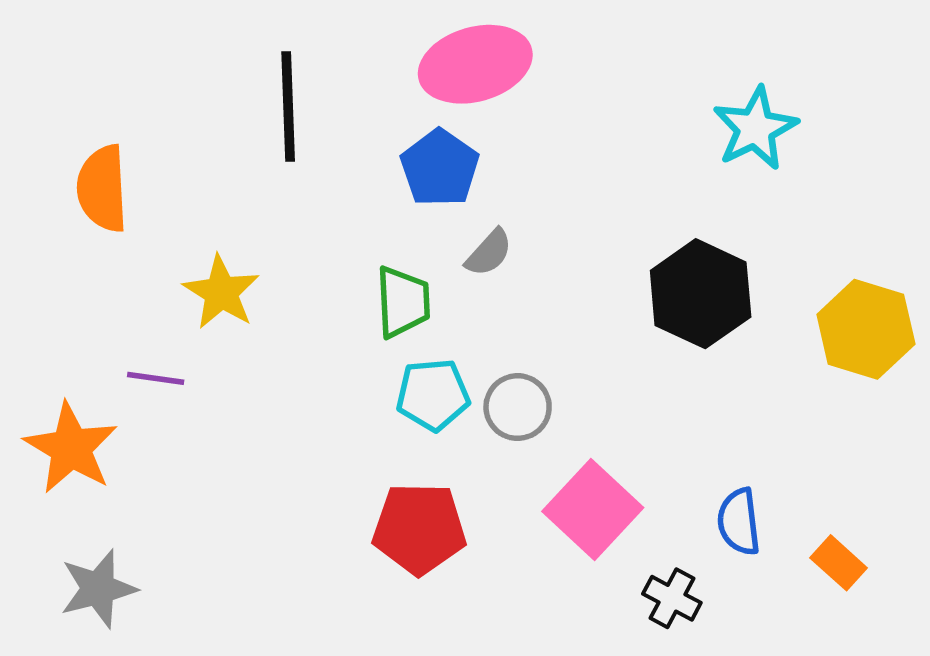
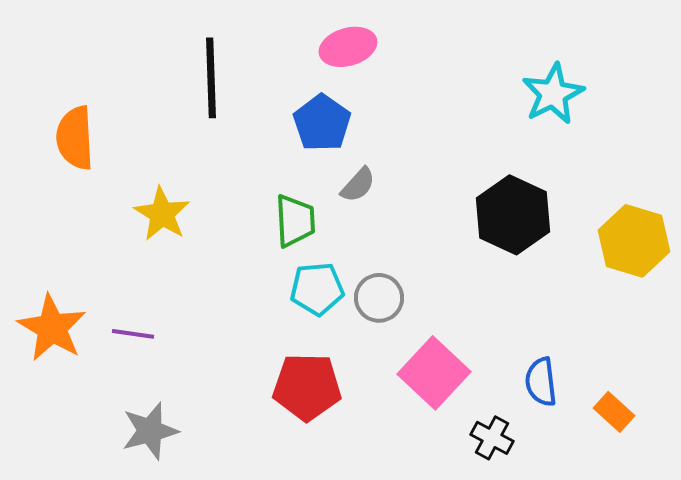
pink ellipse: (475, 64) -> (348, 47), size x0.7
purple line: (156, 378) -> (133, 334), moved
gray star: (98, 589) -> (150, 431), moved

